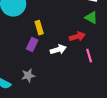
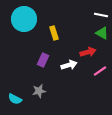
yellow rectangle: (39, 28) -> (54, 33), moved
pink line: (89, 56) -> (100, 71), turned 72

